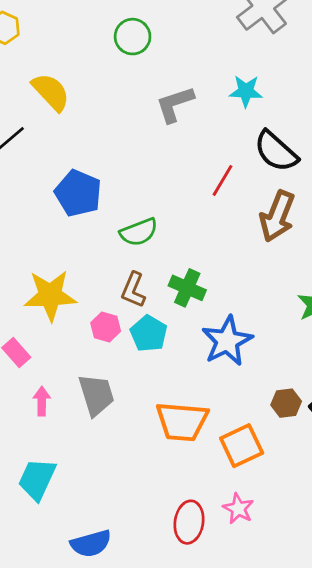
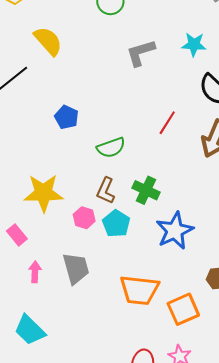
red line: (223, 180) -> (167, 123), moved
blue pentagon: (78, 193) -> (67, 117), size x0.7
cyan trapezoid: (37, 479) -> (30, 330), turned -72

